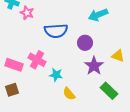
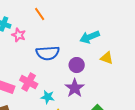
yellow triangle: (118, 56) -> (107, 58), moved
purple star: (94, 66) -> (75, 88), moved

